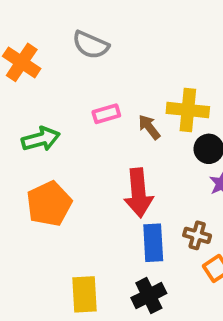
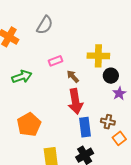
gray semicircle: (91, 45) -> (45, 25), turned -78
brown arrow: (149, 127) -> (73, 76), moved
orange pentagon: (49, 204) -> (29, 124), moved

